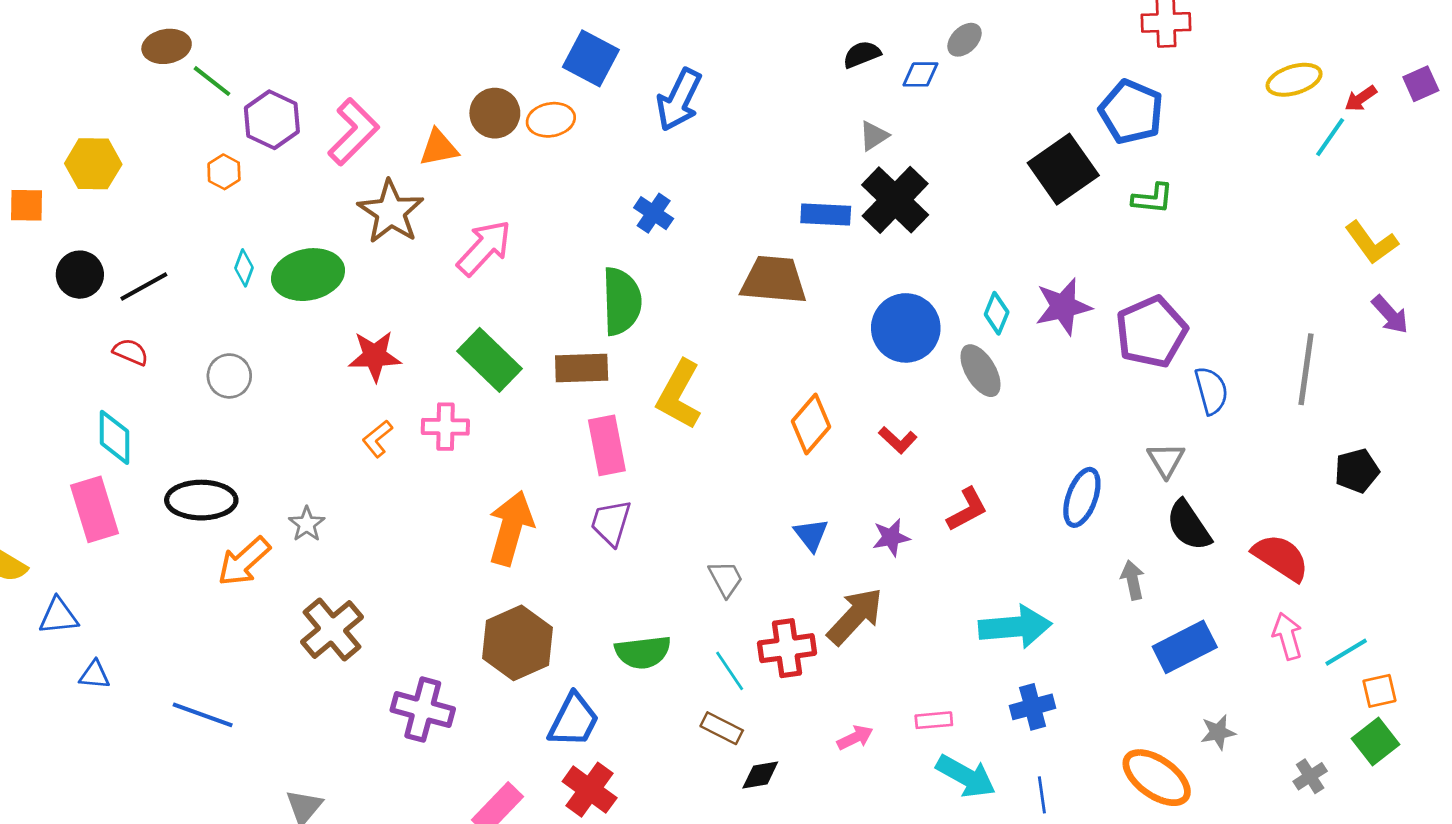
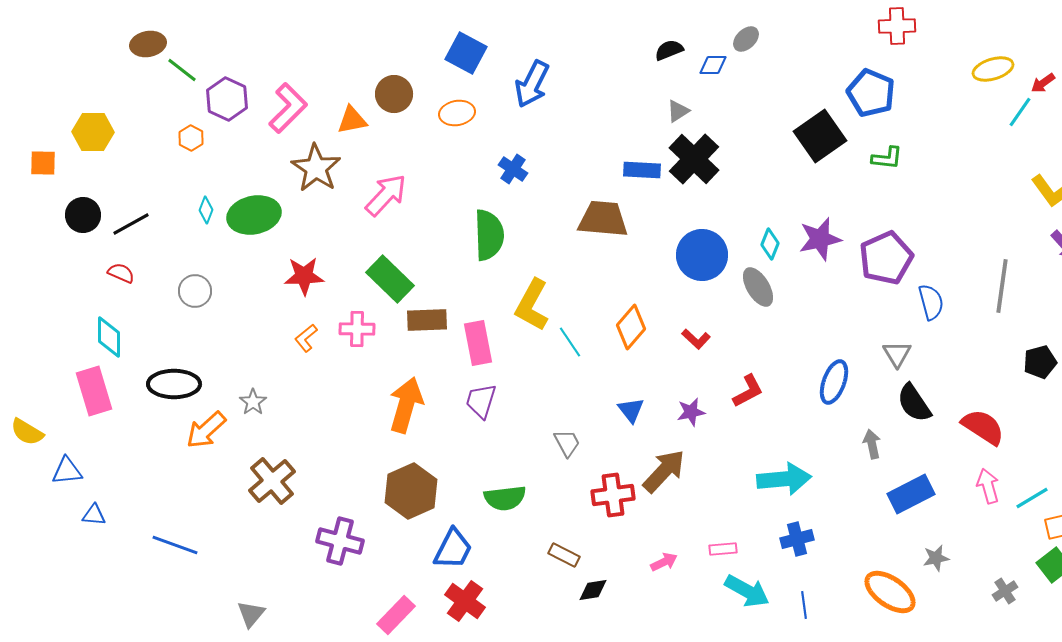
orange ellipse: (551, 120) -> (457, 113), moved
brown rectangle: (582, 368) -> (427, 320), moved
cyan line: (730, 671) -> (570, 342), moved

